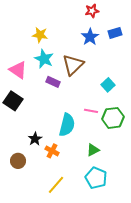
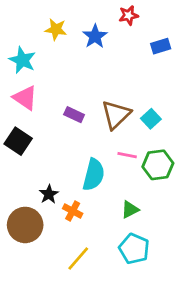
yellow star: (40, 35) -> (56, 29), moved
blue star: (90, 37) -> (95, 36), moved
cyan star: (44, 59) -> (22, 60), moved
brown triangle: (73, 65) -> (116, 115), moved
brown circle: (18, 161) -> (25, 225), size x1.6

